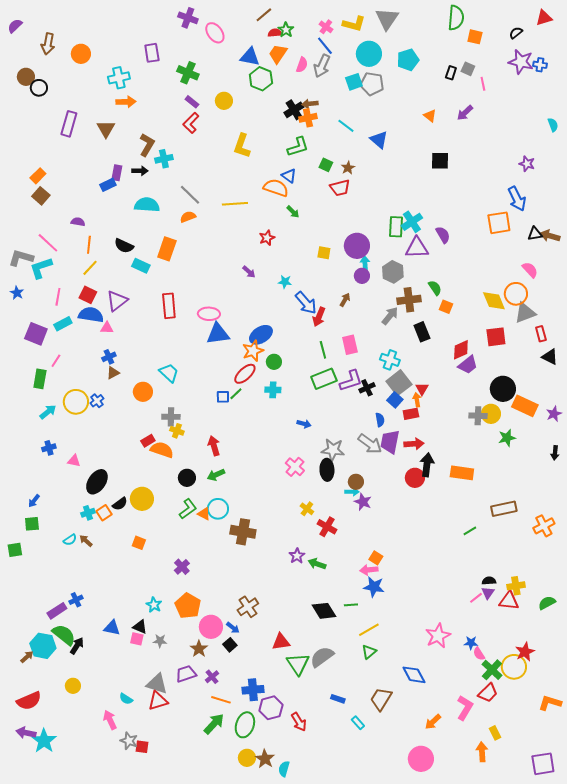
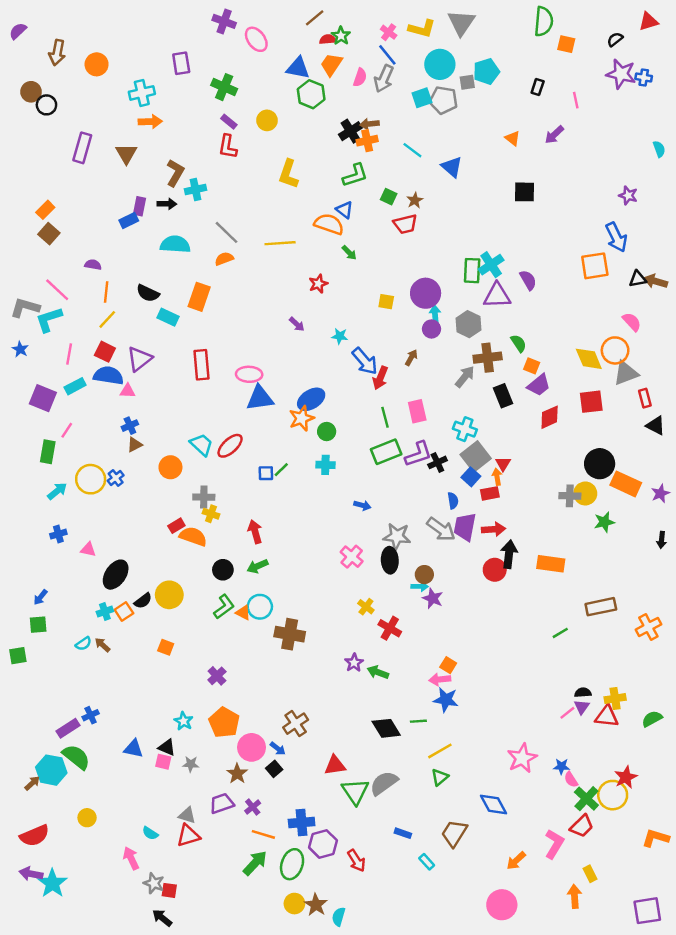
gray square: (468, 69) -> (467, 82), moved, turned -32
red L-shape: (191, 123) -> (228, 147), turned -35
purple trapezoid: (468, 365) -> (539, 385), moved
red ellipse: (245, 374) -> (230, 446), moved
black arrow: (77, 646) -> (162, 918), moved, turned -84
gray triangle: (157, 684) -> (187, 815), size x0.7

